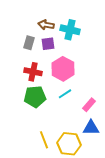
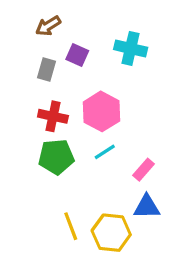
brown arrow: (46, 25) -> (48, 26), moved, turned -42
cyan cross: (70, 30) -> (131, 48), moved
purple square: (48, 44) -> (77, 55), moved, turned 32

